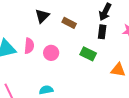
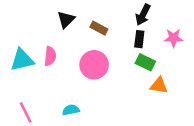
pink circle: (51, 53) -> (94, 65), moved, size x1.5
green rectangle: (88, 54) -> (145, 62), moved

